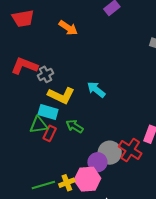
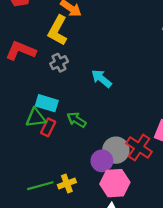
gray cross: (46, 74) -> (59, 63), moved
yellow L-shape: (61, 95) -> (58, 30), moved, turned 92
pink hexagon: (87, 179) -> (115, 183), moved

